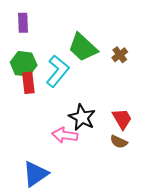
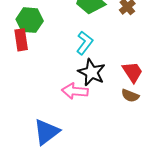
cyan L-shape: (58, 71) -> (85, 43), moved, size x0.7
red rectangle: (28, 83) -> (21, 40), moved

